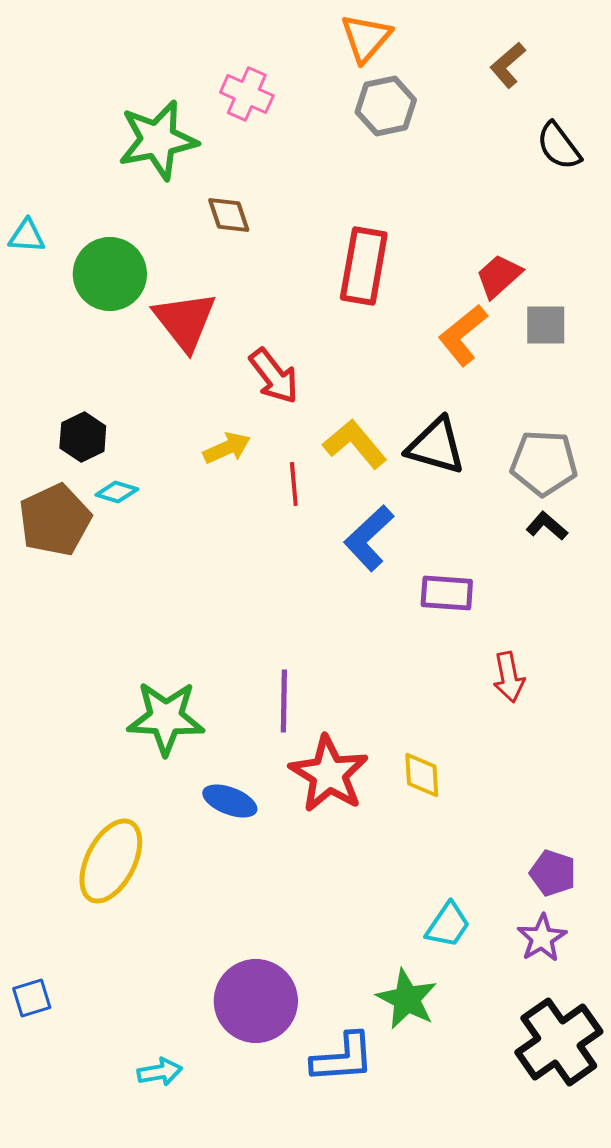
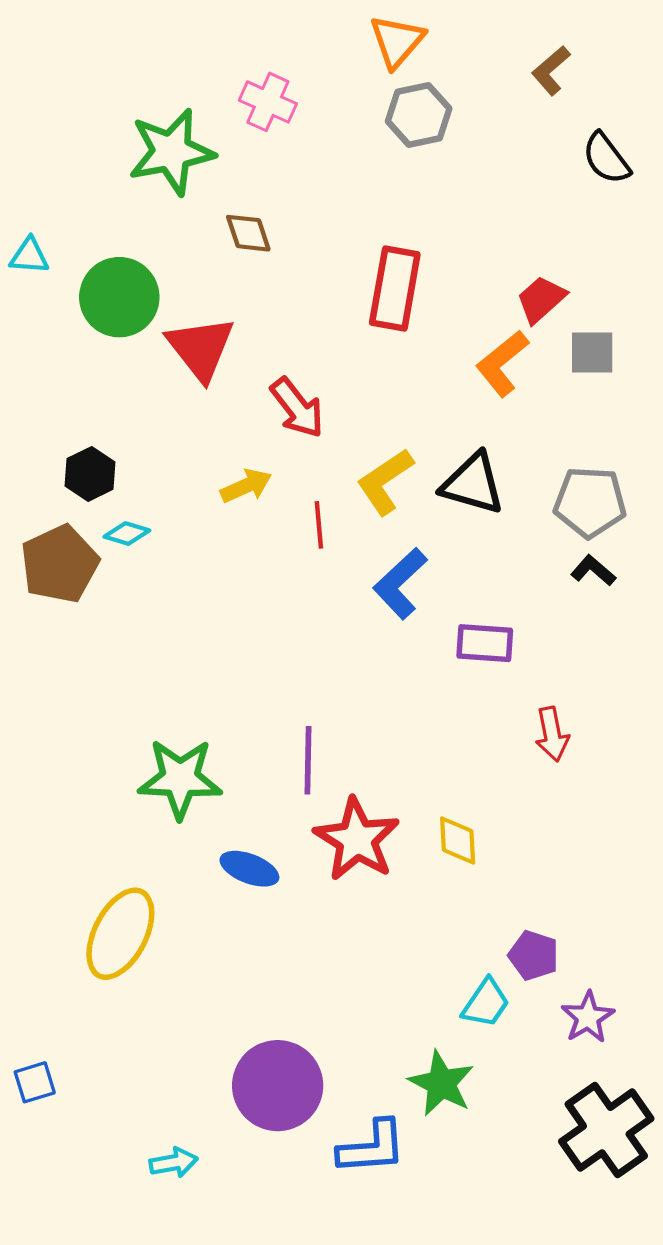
yellow L-shape: (355, 444) -> (385, 482), turned -84
purple pentagon: (553, 873) -> (534, 955), moved

